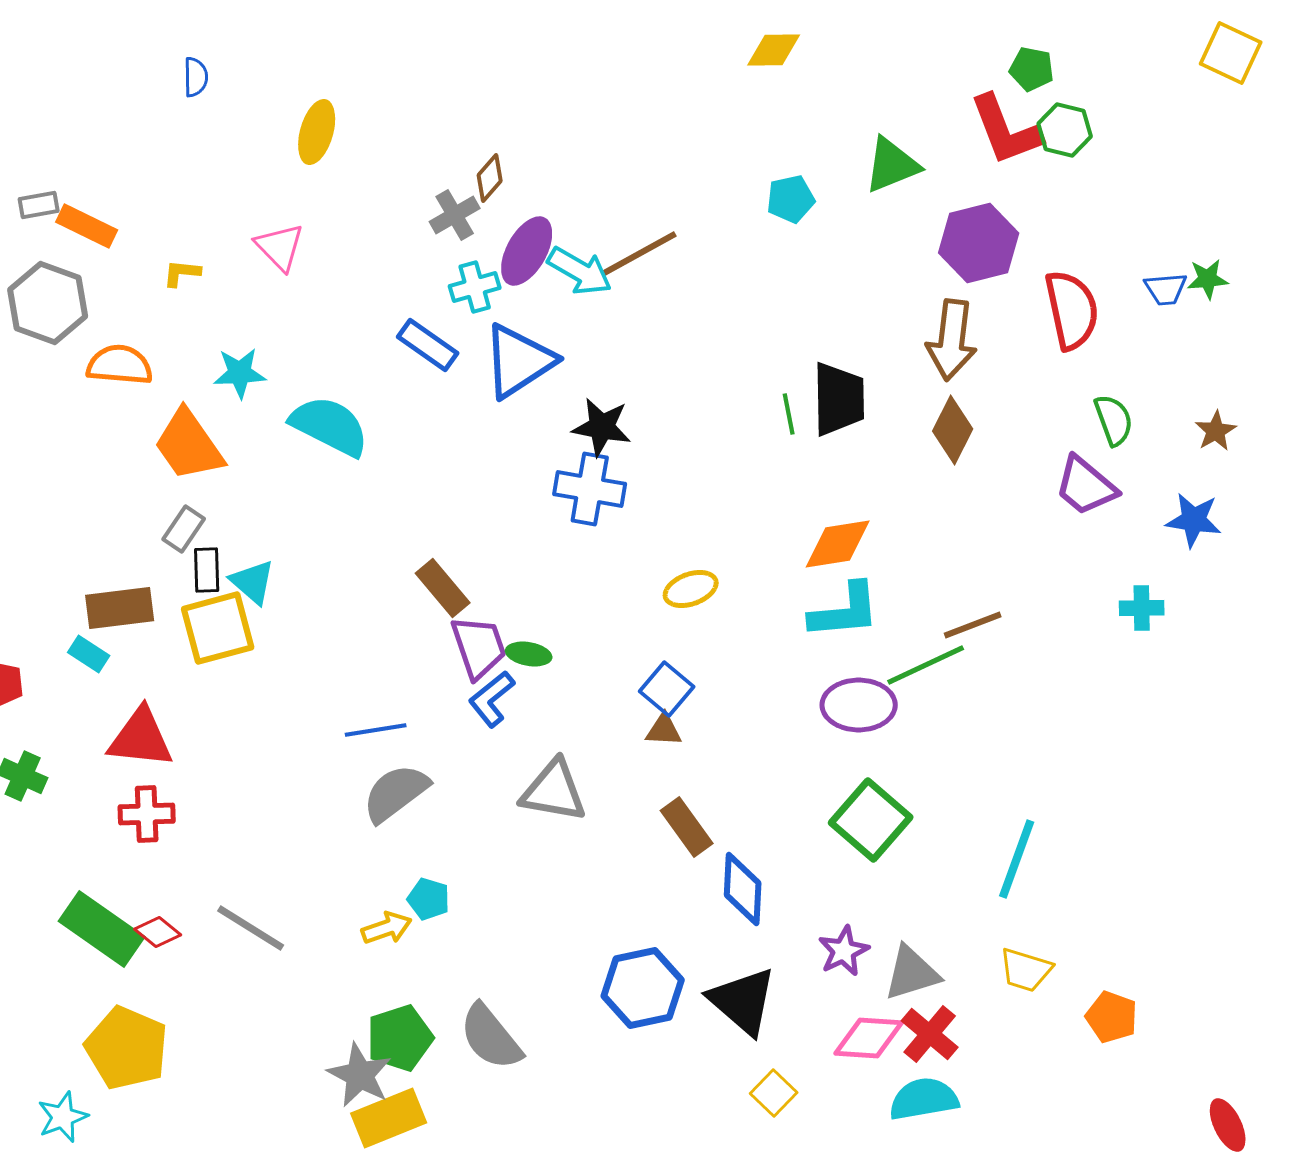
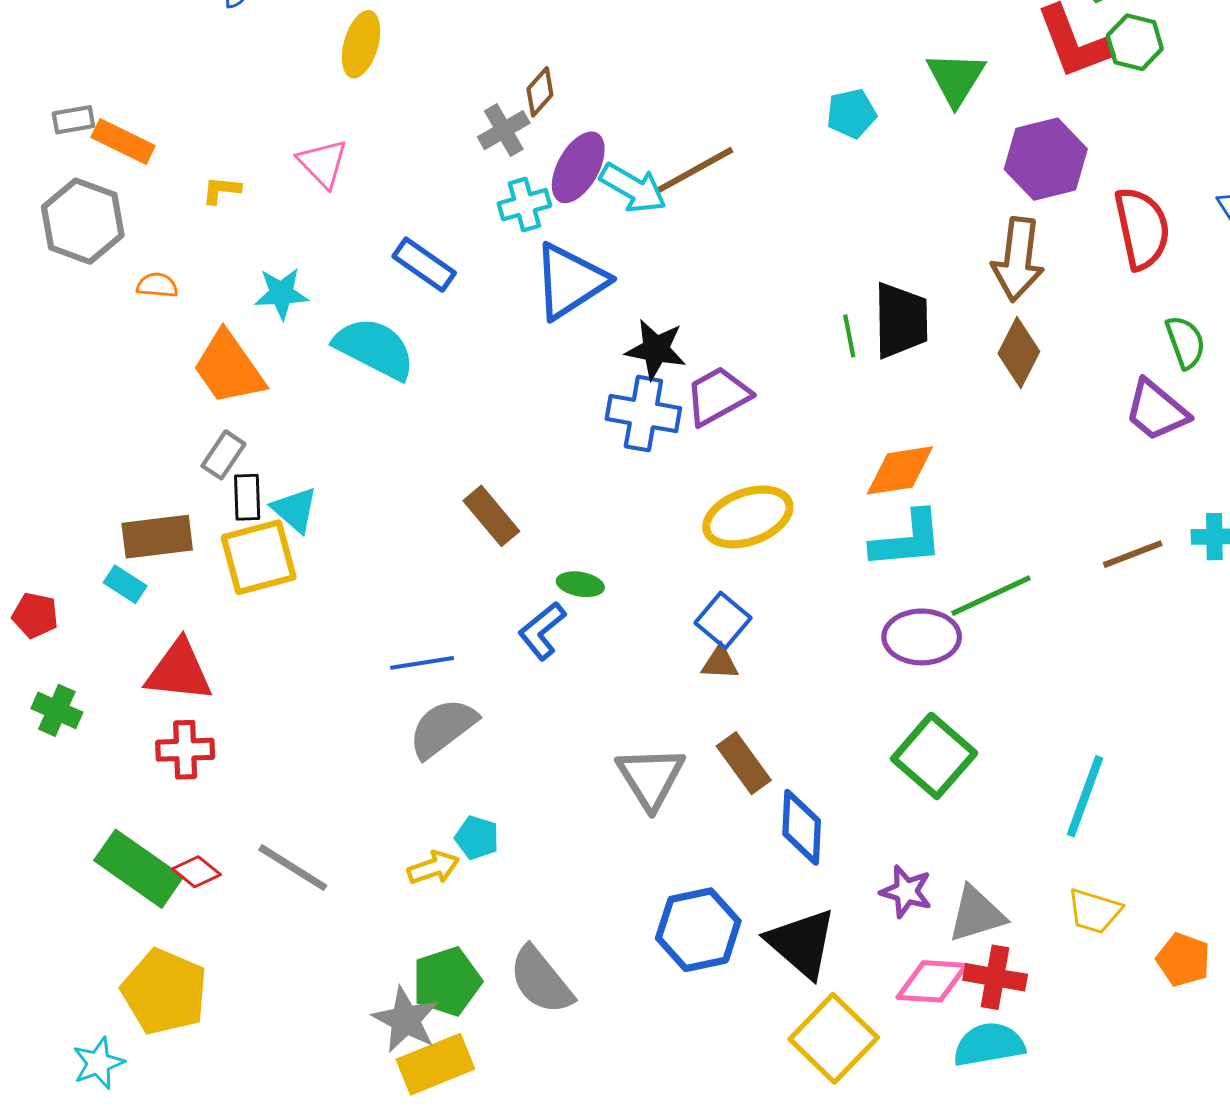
green triangle: (892, 165) -> (956, 78), turned -36
blue rectangle: (428, 345) -> (424, 265), moved
orange semicircle: (120, 365) -> (157, 285), size x0.6
yellow ellipse: (691, 589) -> (748, 517), size x1.6
brown line: (973, 625) -> (1133, 554), moved
purple trapezoid: (479, 647) -> (718, 396), moved, turned -100
gray triangle: (554, 791) -> (651, 778), moved, turned 48
purple star: (844, 951) -> (906, 891), turned -30
red cross: (930, 1034) -> (995, 977), turned -30
yellow square: (774, 1093) -> (834, 1038), size x1.8

